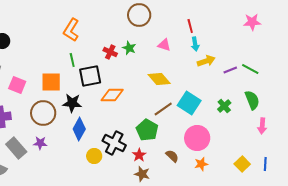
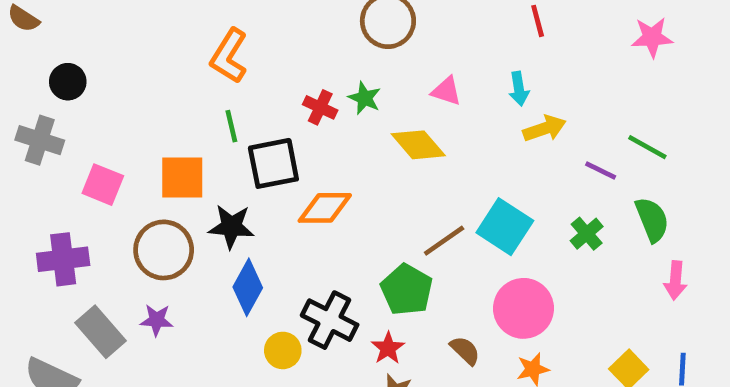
red line: (190, 26) -> (538, 21), moved
purple line: (230, 70) -> (601, 171), moved, turned 48
yellow diamond: (159, 79) -> (418, 145), moved

